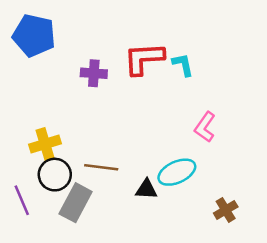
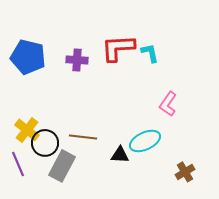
blue pentagon: (34, 35) -> (28, 57), moved
yellow cross: (45, 144) -> (27, 130), moved, turned -35

